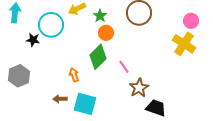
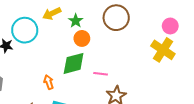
green diamond: (98, 57) -> (74, 63), turned 30
pink line: (124, 67) -> (101, 74), turned -48

